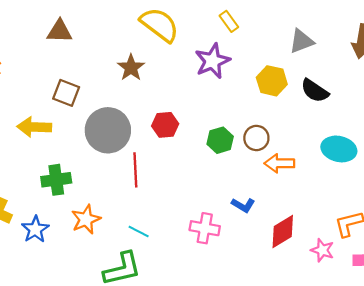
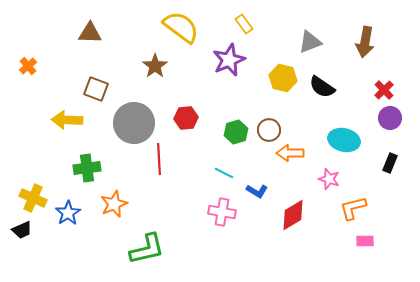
cyan line: (139, 231) -> (224, 173), moved
pink star: (322, 250) -> (329, 179), moved

